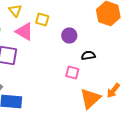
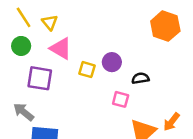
yellow square: (42, 20) -> (87, 70), moved
purple circle: (69, 36) -> (112, 62), moved

